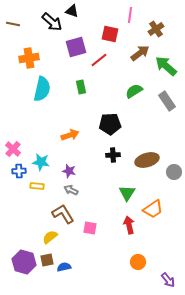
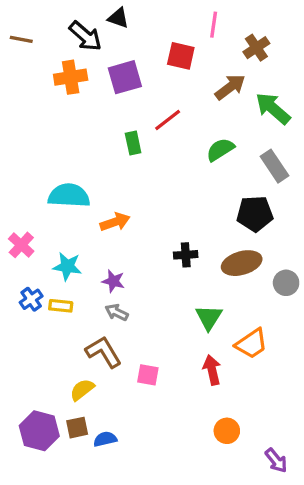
orange cross: (29, 58) -> (71, 77), moved
red line: (99, 60) -> (168, 120), moved
cyan semicircle: (42, 89) -> (69, 196), moved, turned -100
black pentagon: (110, 124) -> (255, 214), moved
blue cross: (19, 171) -> (31, 299), moved, turned -32

